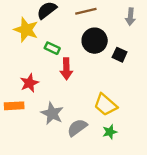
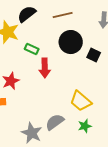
gray star: (52, 113) -> (32, 133), moved

